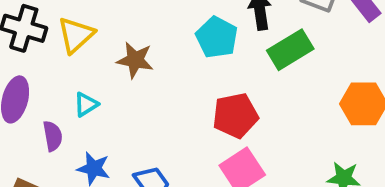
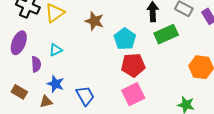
cyan pentagon: (217, 37) -> (125, 39), moved
brown star: (135, 60) -> (94, 21), moved

